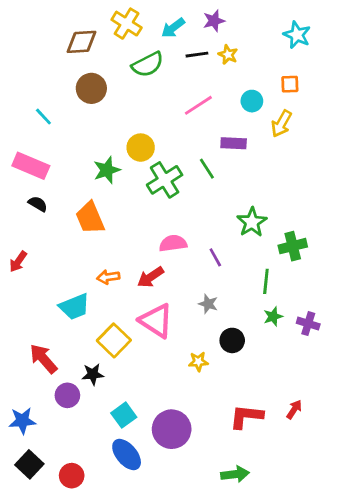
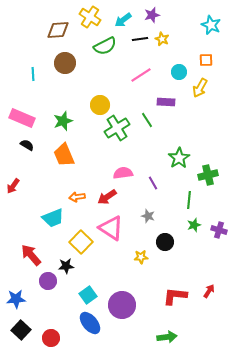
cyan line: (43, 117) -> (33, 74), moved, turned 40
green star: (107, 170) -> (63, 121), moved

